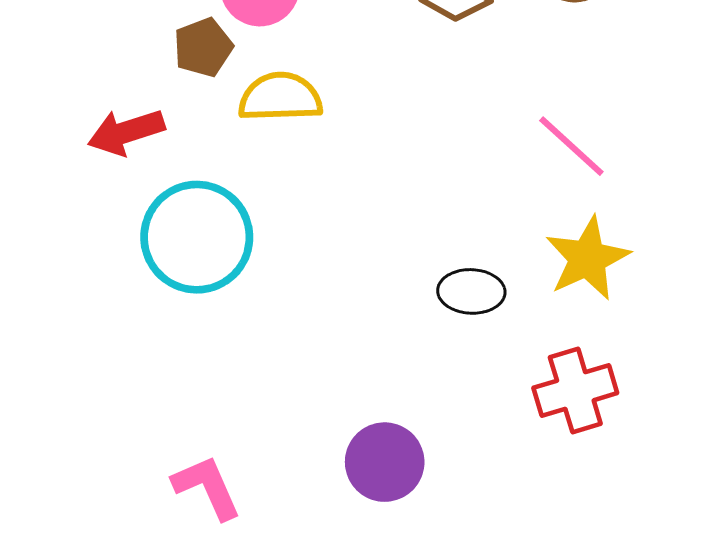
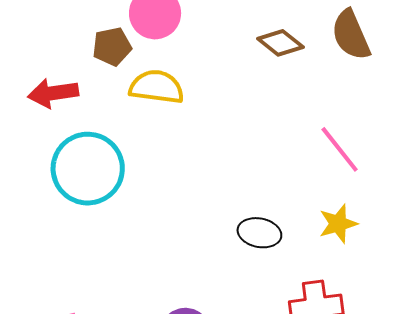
yellow star: (587, 258) -> (338, 224), size x0.7

